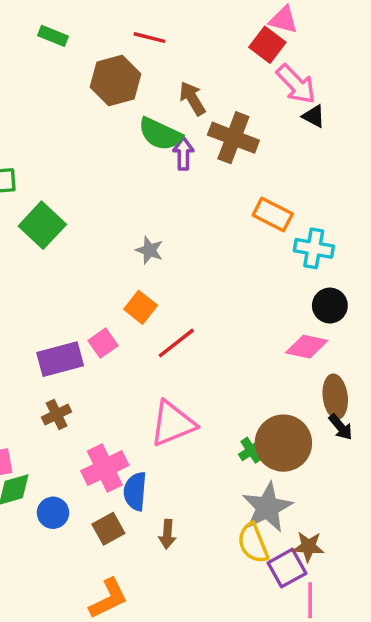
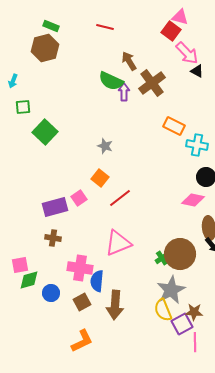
brown hexagon: (116, 80) -> (45, 48), moved
brown cross: (233, 138) -> (152, 83), turned 32
brown cross: (57, 414) -> (53, 238), turned 35
pink cross: (105, 468) -> (80, 268), turned 35
brown arrow: (167, 534) -> (115, 305), size x1.8

